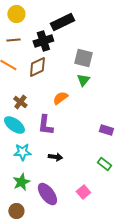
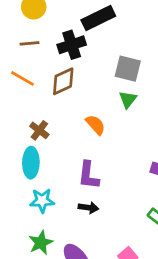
orange semicircle: (60, 98) -> (95, 125), turned 84
cyan ellipse: (14, 125) -> (31, 163), turned 55
purple L-shape: (45, 125) -> (88, 175), moved

